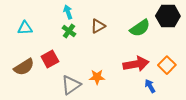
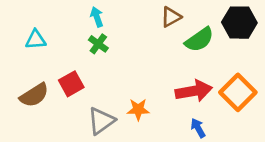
brown triangle: (98, 26) -> (171, 17), moved
orange square: (167, 65) -> (238, 92), size x1.4
blue arrow: (150, 86) -> (198, 128), moved

